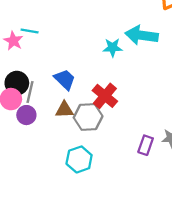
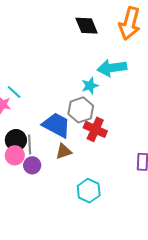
cyan line: (30, 31) -> (14, 92), turned 49
blue trapezoid: (65, 79) -> (56, 125), size x1.4
gray hexagon: (88, 117) -> (81, 110), moved

